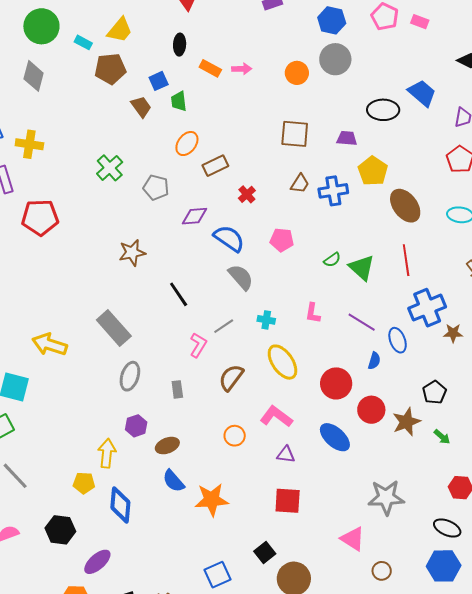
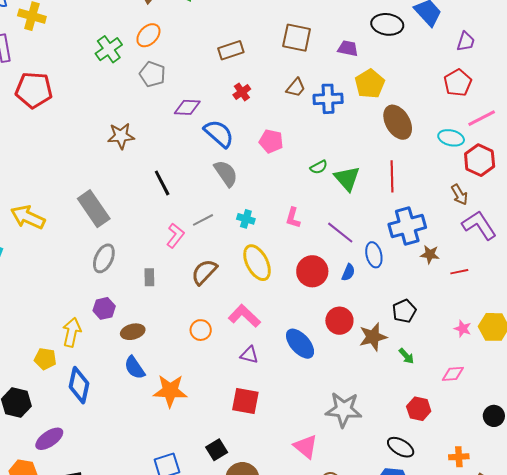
orange ellipse: (187, 144) -> (148, 35), moved
brown rectangle: (215, 166) -> (231, 50), moved
red circle: (336, 383) -> (312, 271), moved

